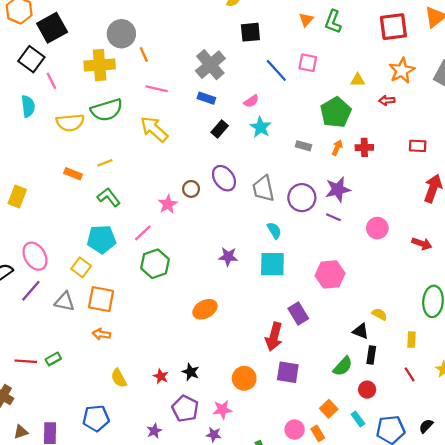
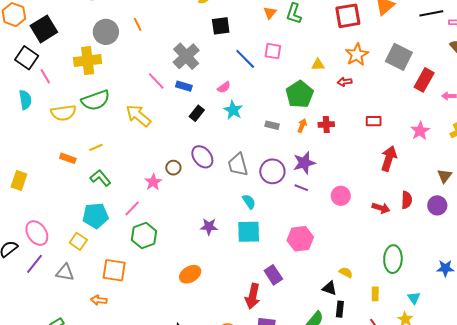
orange line: (144, 54) -> (138, 24), moved
pink line: (157, 89) -> (156, 81), moved, turned 36
orange square: (101, 299) -> (114, 270), moved

